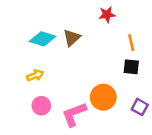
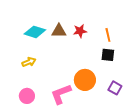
red star: (107, 15) -> (80, 31), moved
brown triangle: (72, 38) -> (59, 31), turned 42
pink circle: (41, 106) -> (27, 96), moved

